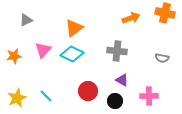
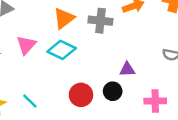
gray cross: (117, 51) -> (100, 21), moved
purple triangle: (122, 80) -> (127, 69), moved, turned -32
black circle: (115, 101) -> (113, 91), moved

